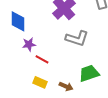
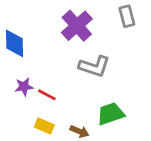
purple star: (29, 44) -> (24, 87), moved

